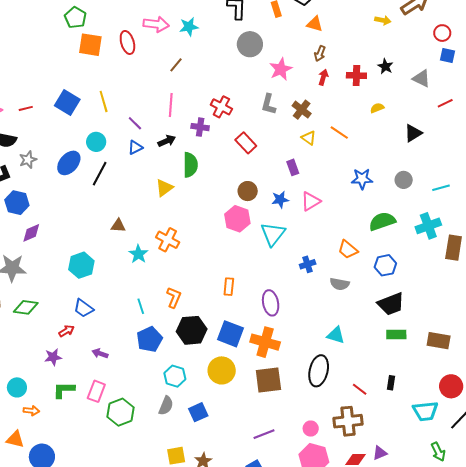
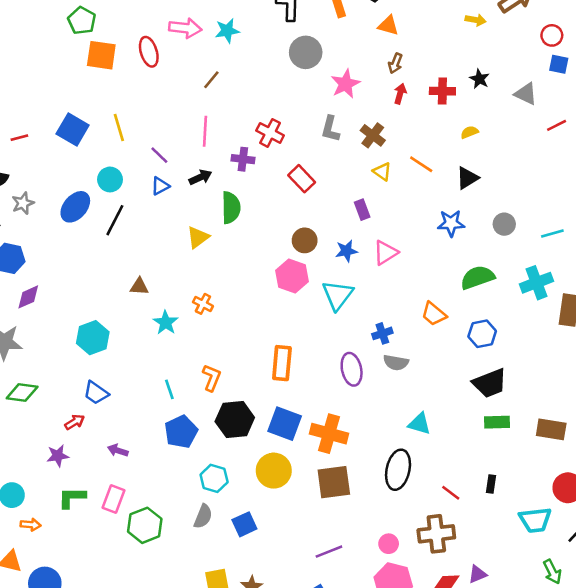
black triangle: (413, 133) -> (467, 178), moved
orange cross: (168, 240) -> (203, 304), size x0.7
gray semicircle: (340, 284) -> (396, 362), moved
orange rectangle: (229, 287) -> (282, 363), size x1.5
purple ellipse: (271, 303) -> (352, 369), moved

